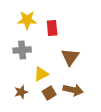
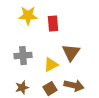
gray cross: (22, 50) -> (23, 56), moved
yellow triangle: (41, 74) -> (51, 65), moved

